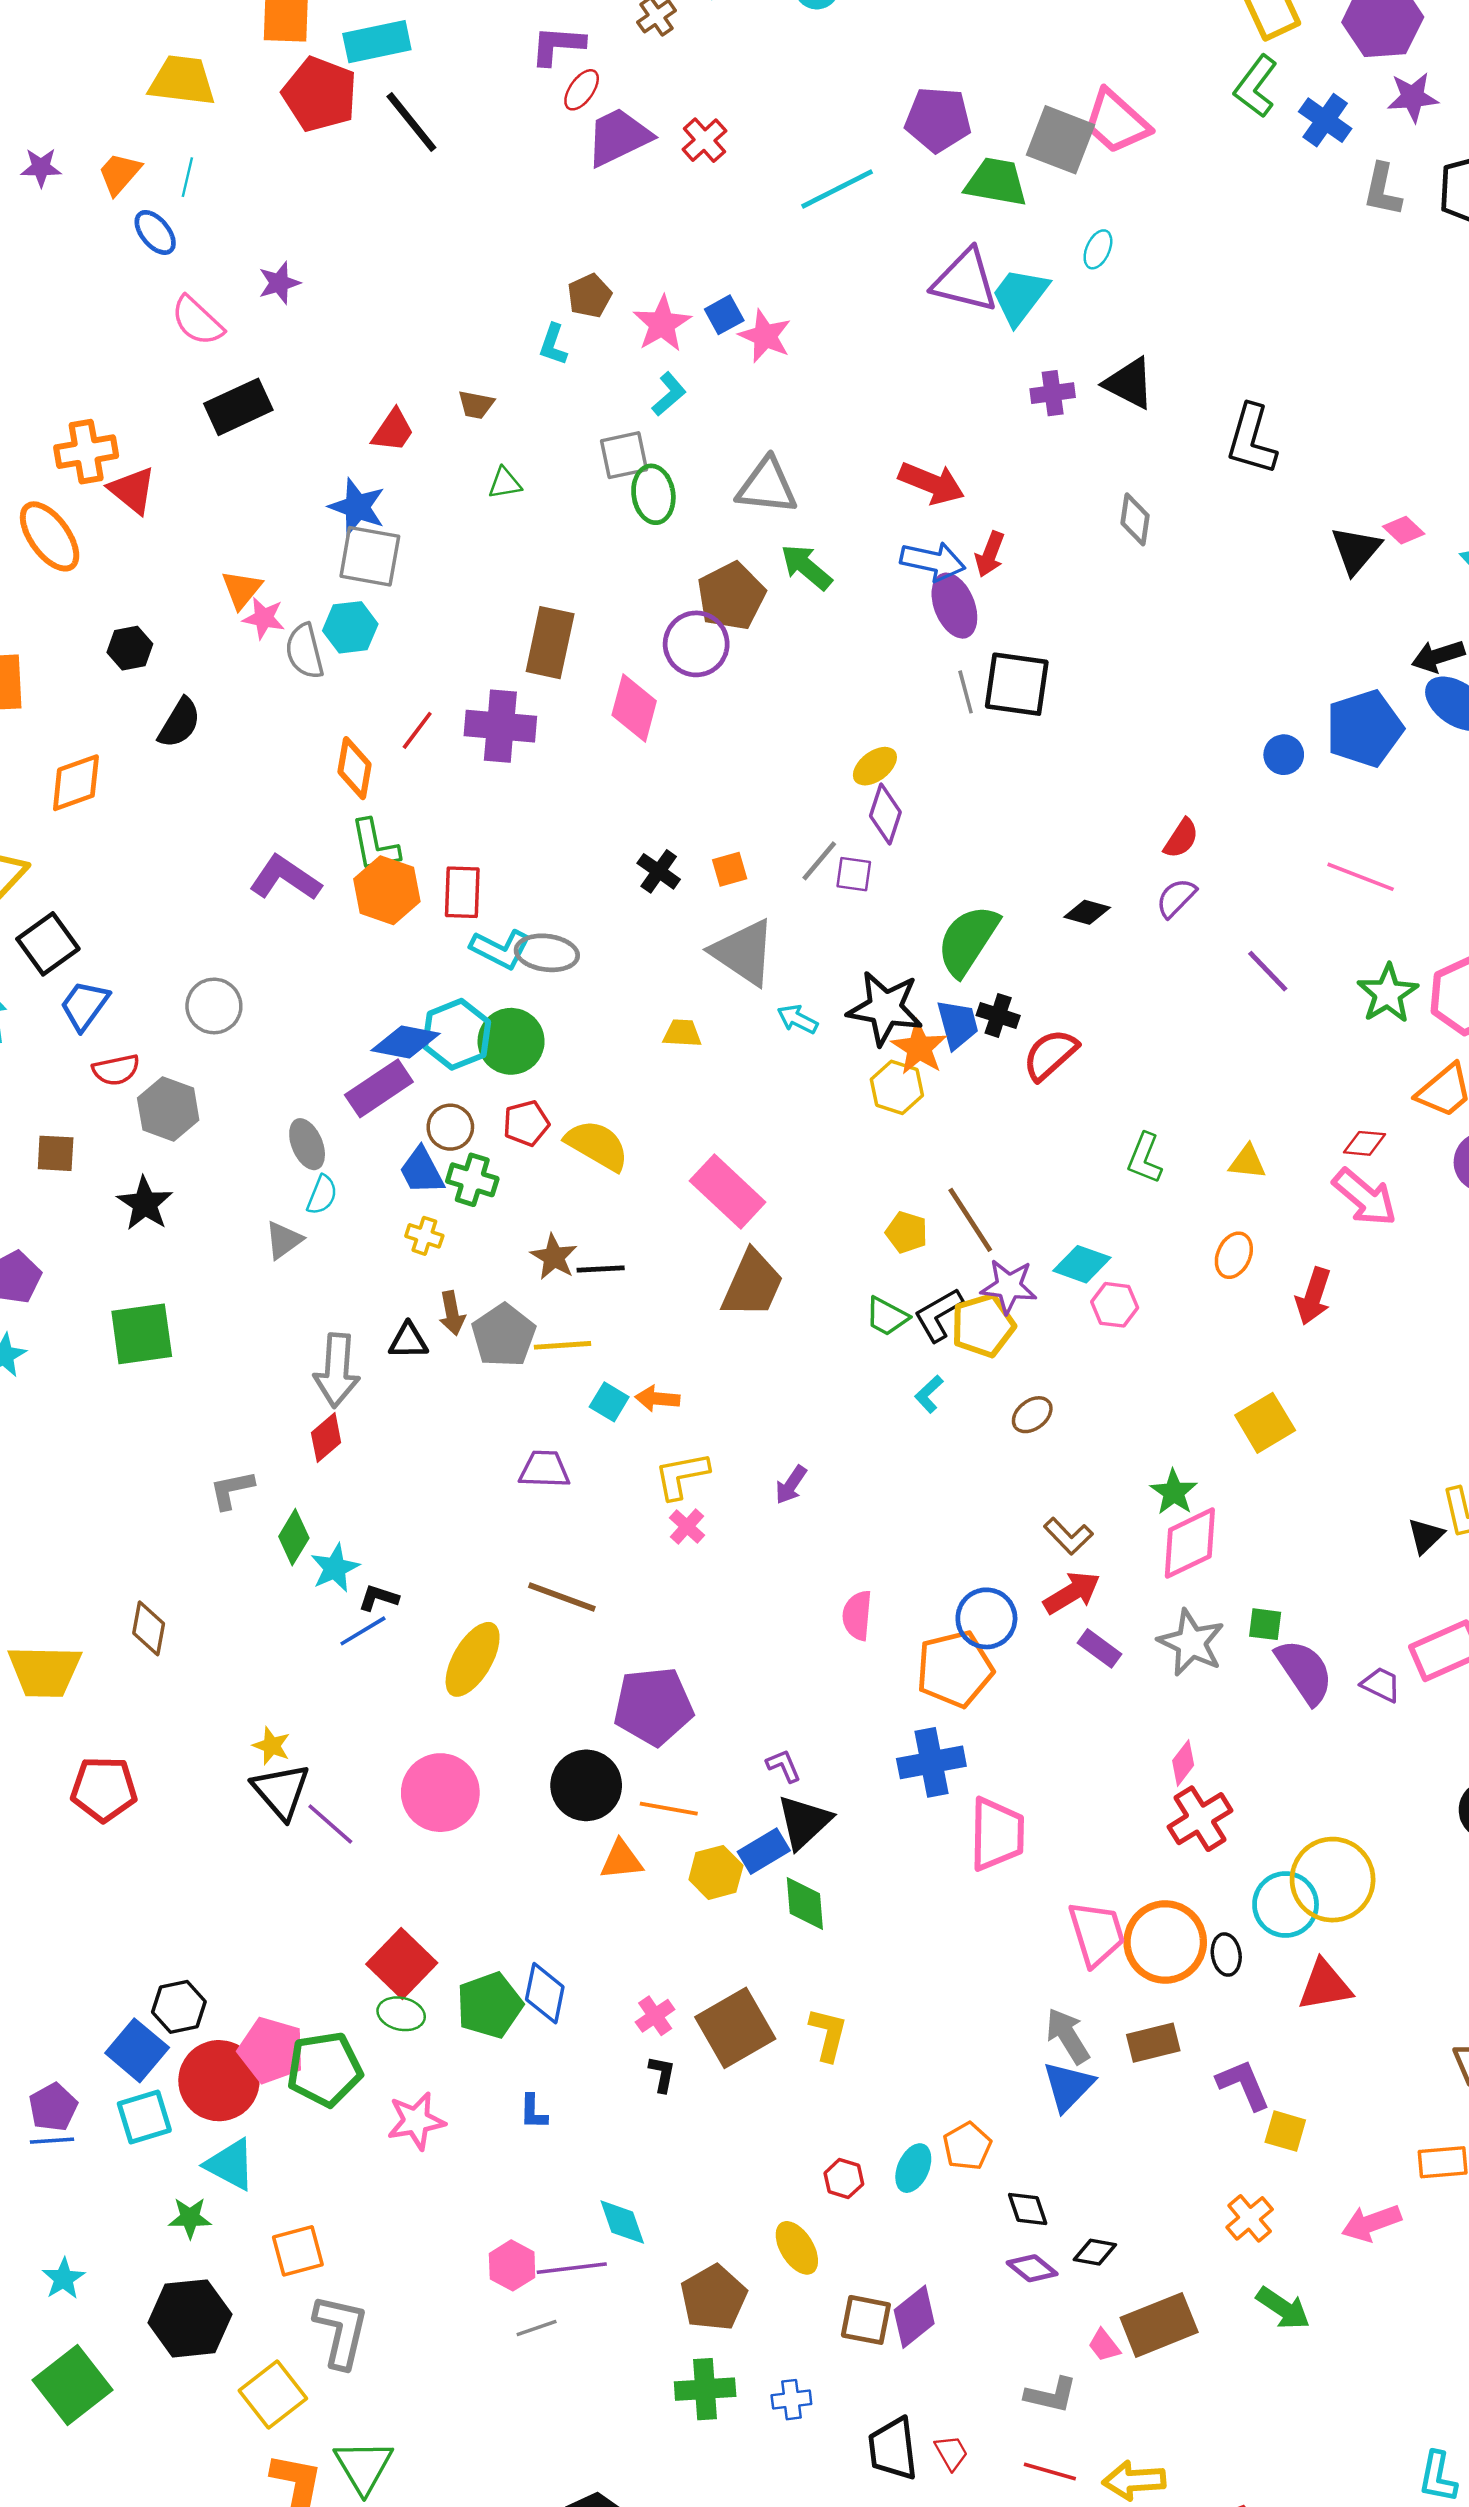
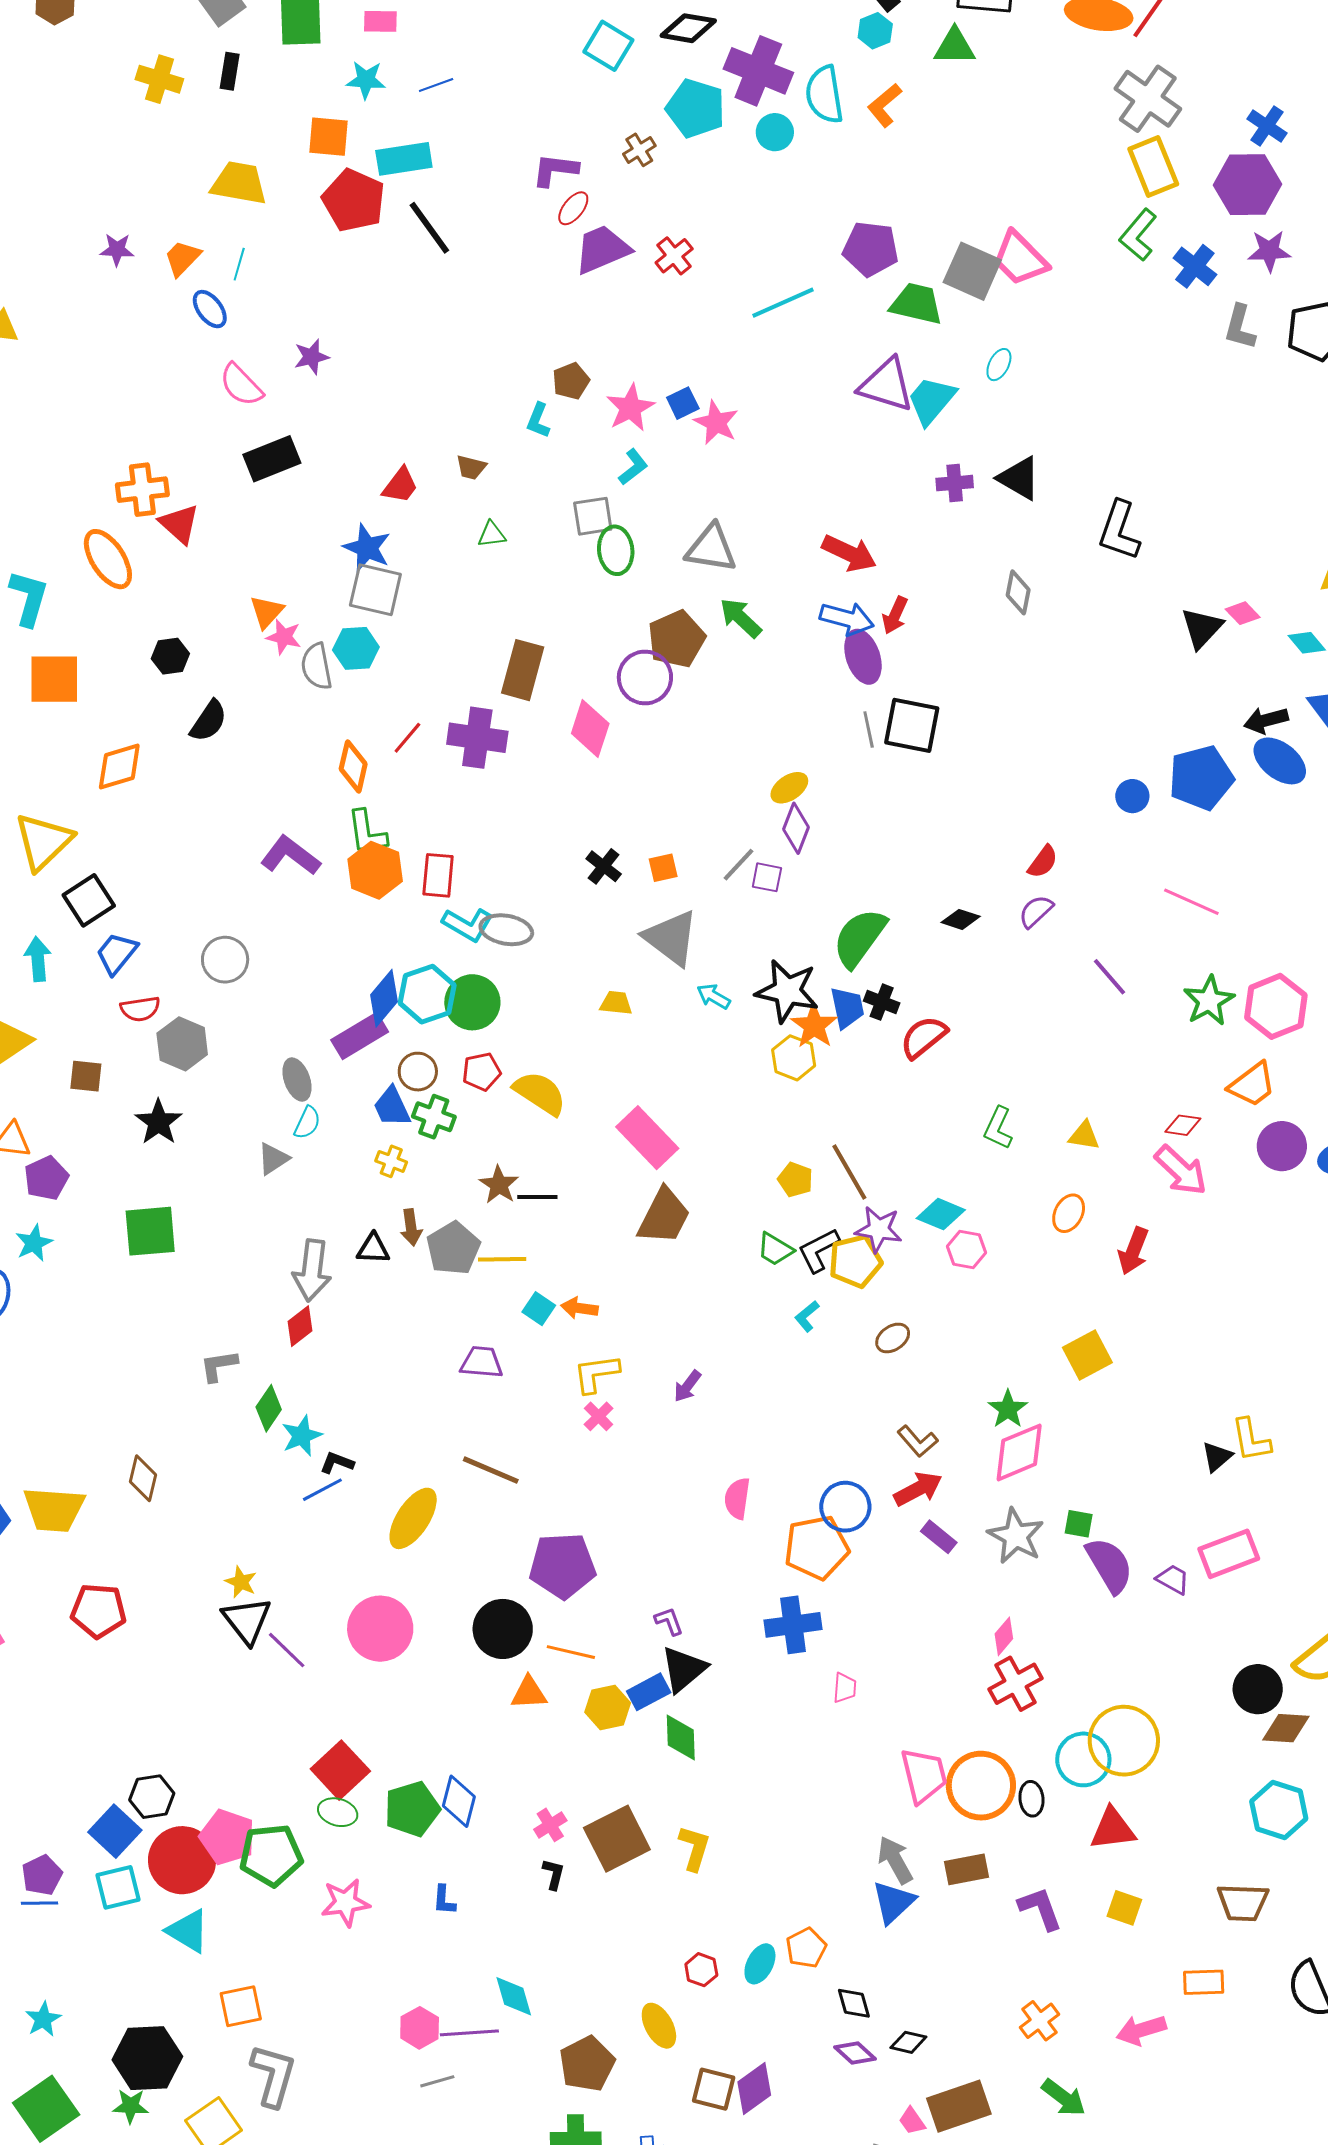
blue diamond: (405, 1042) -> (384, 998), turned -64
pink trapezoid: (997, 1834) -> (845, 1688), size x0.5
yellow square: (1285, 2131) -> (1124, 1908), moved
green star: (190, 2218) -> (131, 2106), moved

